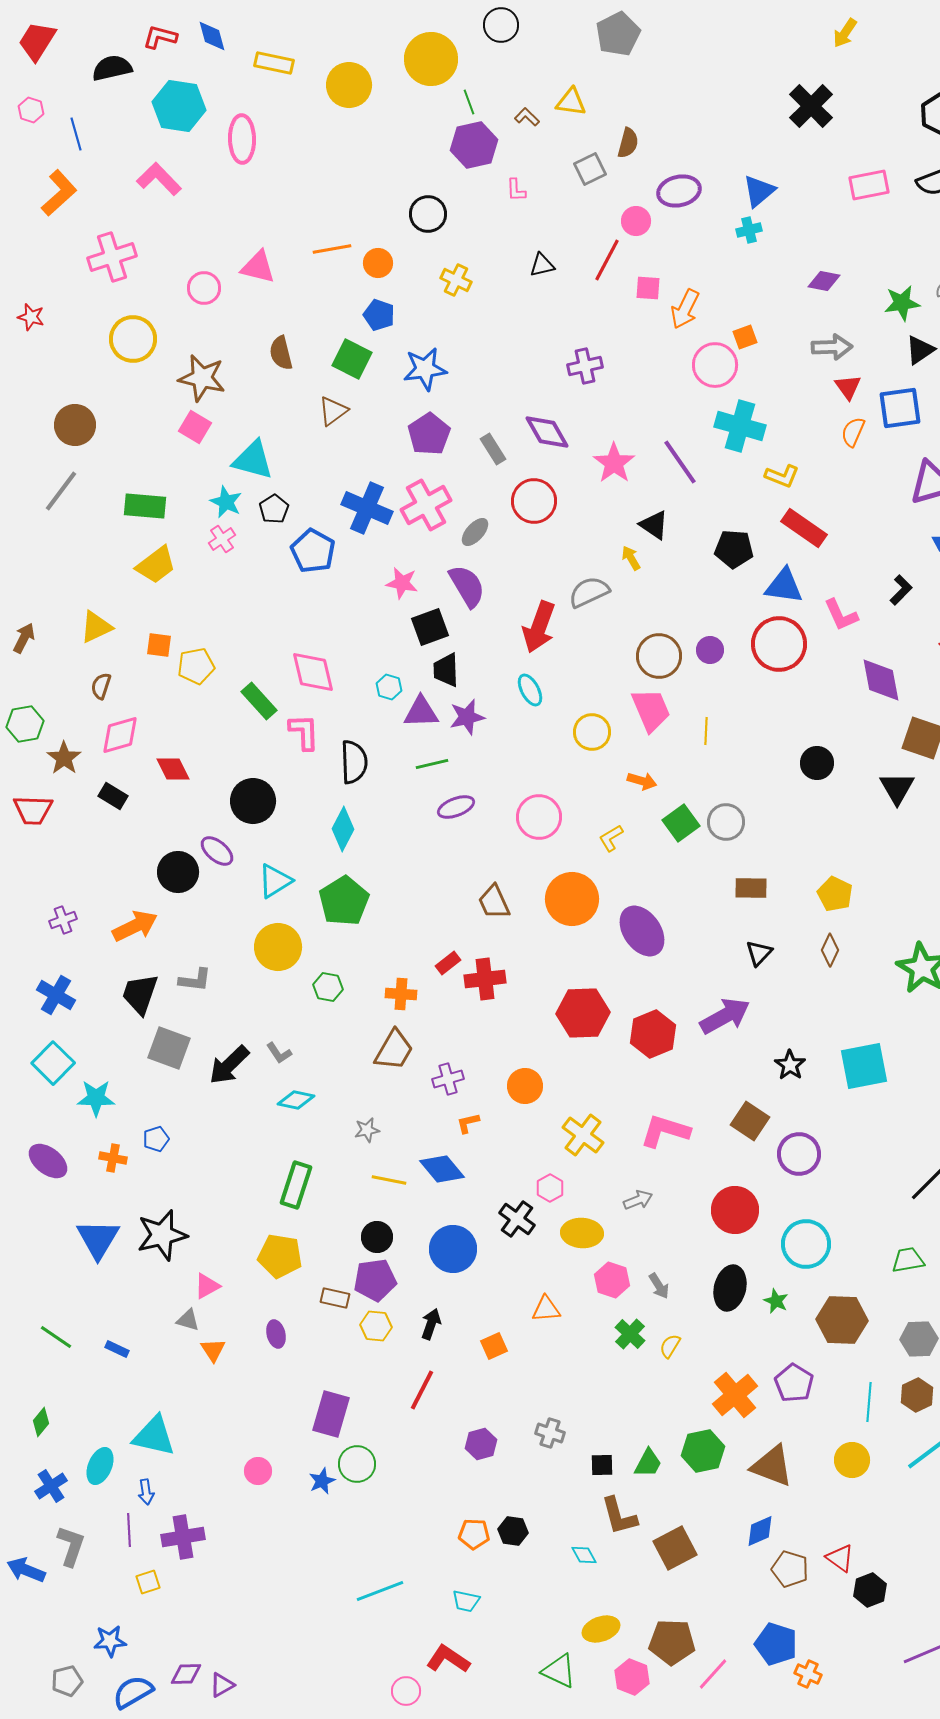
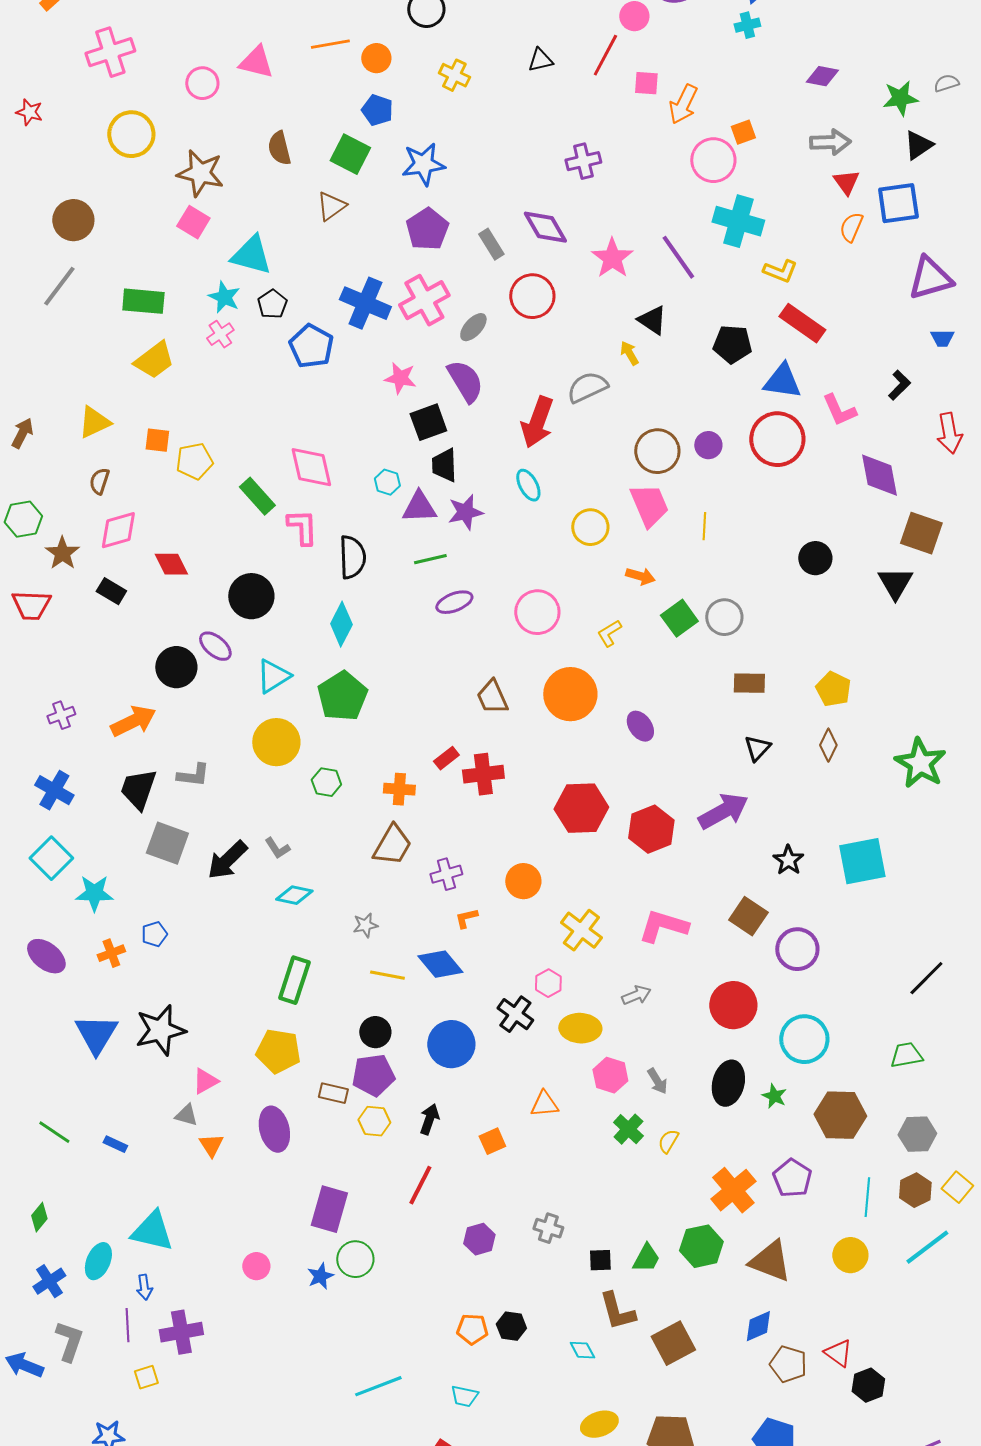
purple ellipse: (642, 931) -> (640, 726), size x0.6
orange cross: (113, 1158) -> (111, 953), turned -32
purple ellipse: (276, 1334) -> (274, 1129), size x1.6

